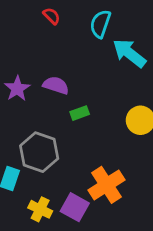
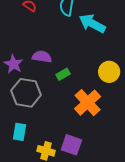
gray hexagon: (39, 152) -> (26, 93), moved
orange cross: (107, 185) -> (88, 103), moved

